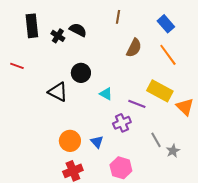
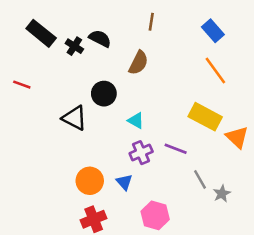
black rectangle: (32, 26) -> (41, 33), turned -45
brown semicircle: (134, 48) -> (138, 63), moved
purple line: (137, 104) -> (176, 149), moved
purple cross: (122, 123) -> (141, 153), moved

